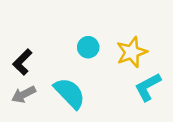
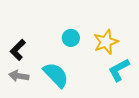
gray arrow: (24, 94) -> (19, 76), turned 36

